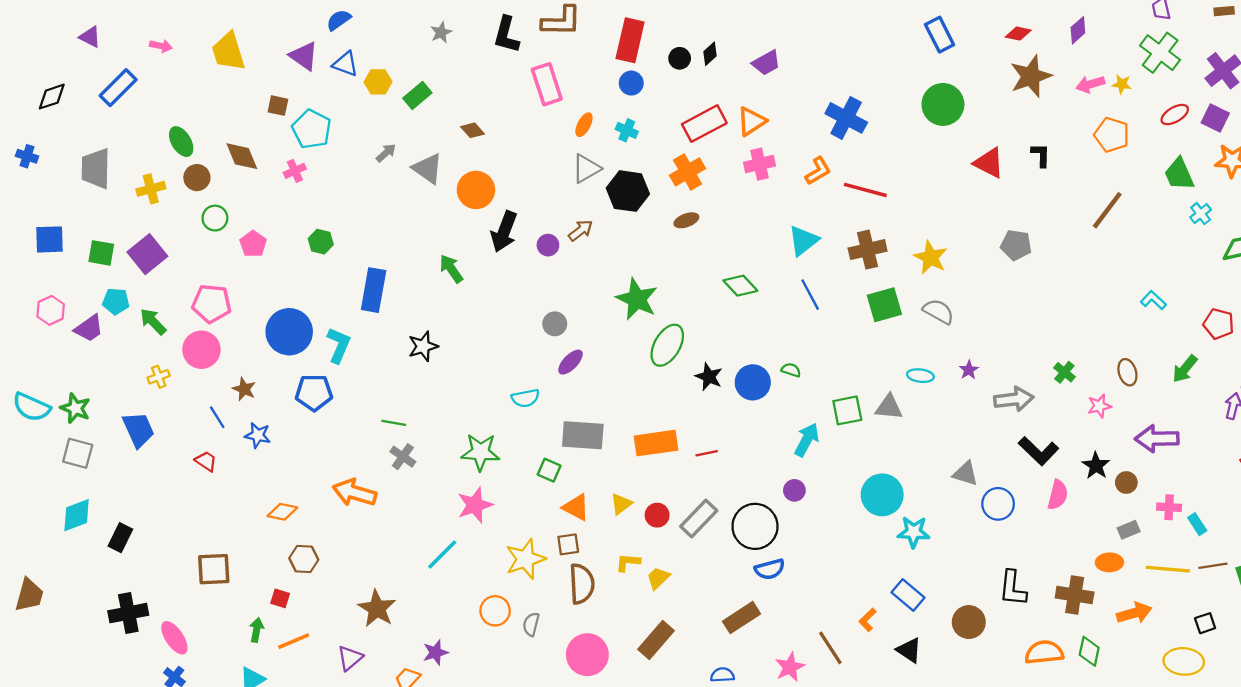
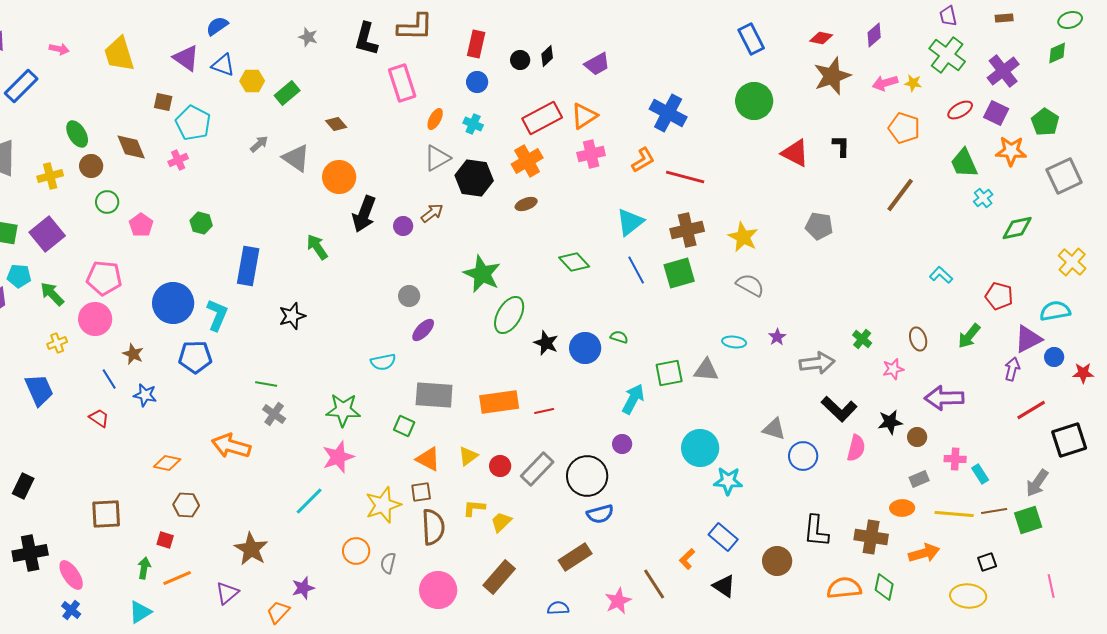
gray star: (441, 32) -> (308, 37), turned -30
red rectangle: (630, 40) -> (476, 44), size x0.7
green square: (884, 305) -> (679, 273), moved
black star: (1096, 466) -> (890, 422), turned 30

